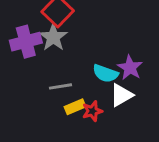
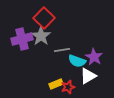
gray line: (61, 86) -> (62, 50), moved

